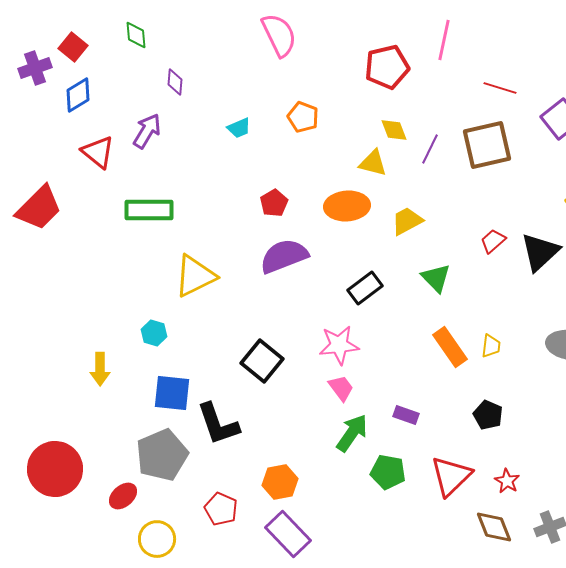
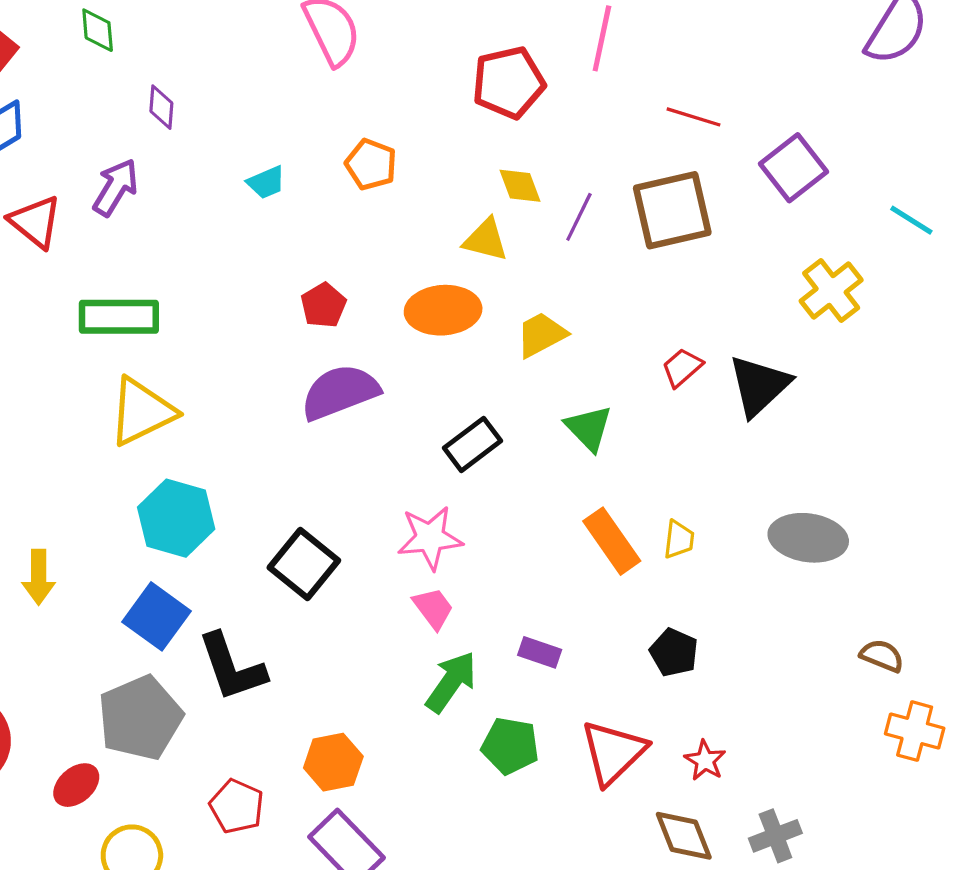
yellow triangle: (195, 276) -> (142, 412), moved
cyan hexagon: (154, 333) -> (176, 518), moved, size x1.8
blue square: (172, 393) -> (156, 616), turned 30

